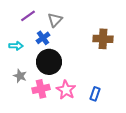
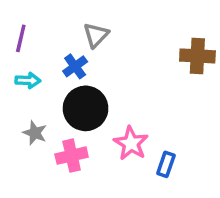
purple line: (28, 16) -> (21, 38), moved, turned -42
brown cross: (103, 39) -> (197, 56), moved
pink star: (66, 90) -> (131, 143), moved

